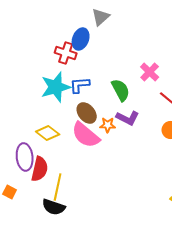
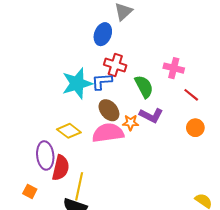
red cross: (66, 53) -> (115, 65), moved
pink cross: (150, 72) -> (174, 68), turned -30
pink semicircle: (86, 135) -> (108, 133), turned 132

